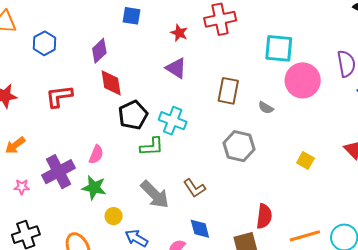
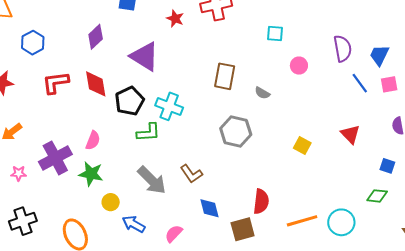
blue hexagon: (45, 43) -> (33, 43), moved
cyan square: (279, 48) -> (275, 34), size x0.6
purple triangle: (176, 68) -> (145, 56), moved, size x1.4
pink circle: (303, 80) -> (299, 66), size x0.5
red diamond: (111, 83) -> (96, 84), moved
blue diamond: (200, 229) -> (210, 208), moved

